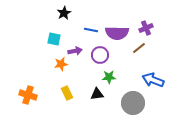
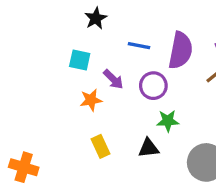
purple semicircle: (117, 33) -> (181, 50), turned -80
purple arrow: (75, 51) -> (113, 79), turned 56
orange cross: (28, 95) -> (24, 167), moved

